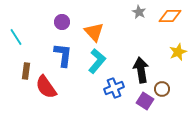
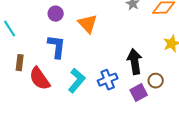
cyan L-shape: (97, 61) -> (77, 81), moved
purple square: (145, 101) -> (139, 93), turned 30

